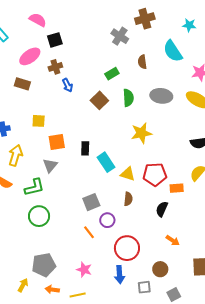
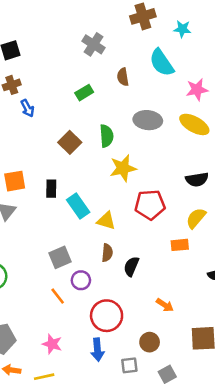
brown cross: (145, 19) -> (143, 16), moved
green semicircle: (128, 98) -> (107, 136), moved
brown square: (99, 100) -> (70, 142), moved
red pentagon: (155, 174) -> (150, 205), moved
orange rectangle: (177, 188) -> (180, 245), moved
black semicircle: (162, 209) -> (131, 266), moved

